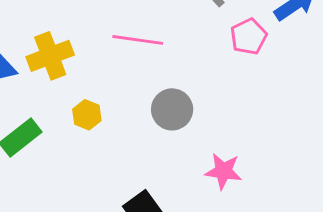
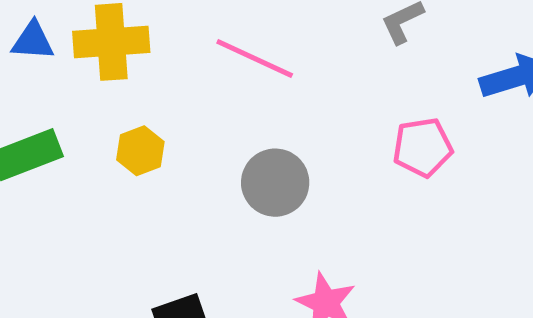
pink pentagon: (249, 37) -> (423, 147), moved

